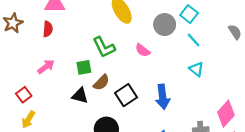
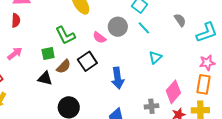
gray circle: (165, 25) -> (118, 27), moved
cyan triangle: (196, 69) -> (155, 57), moved, turned 40
black square: (126, 95) -> (87, 61), moved

